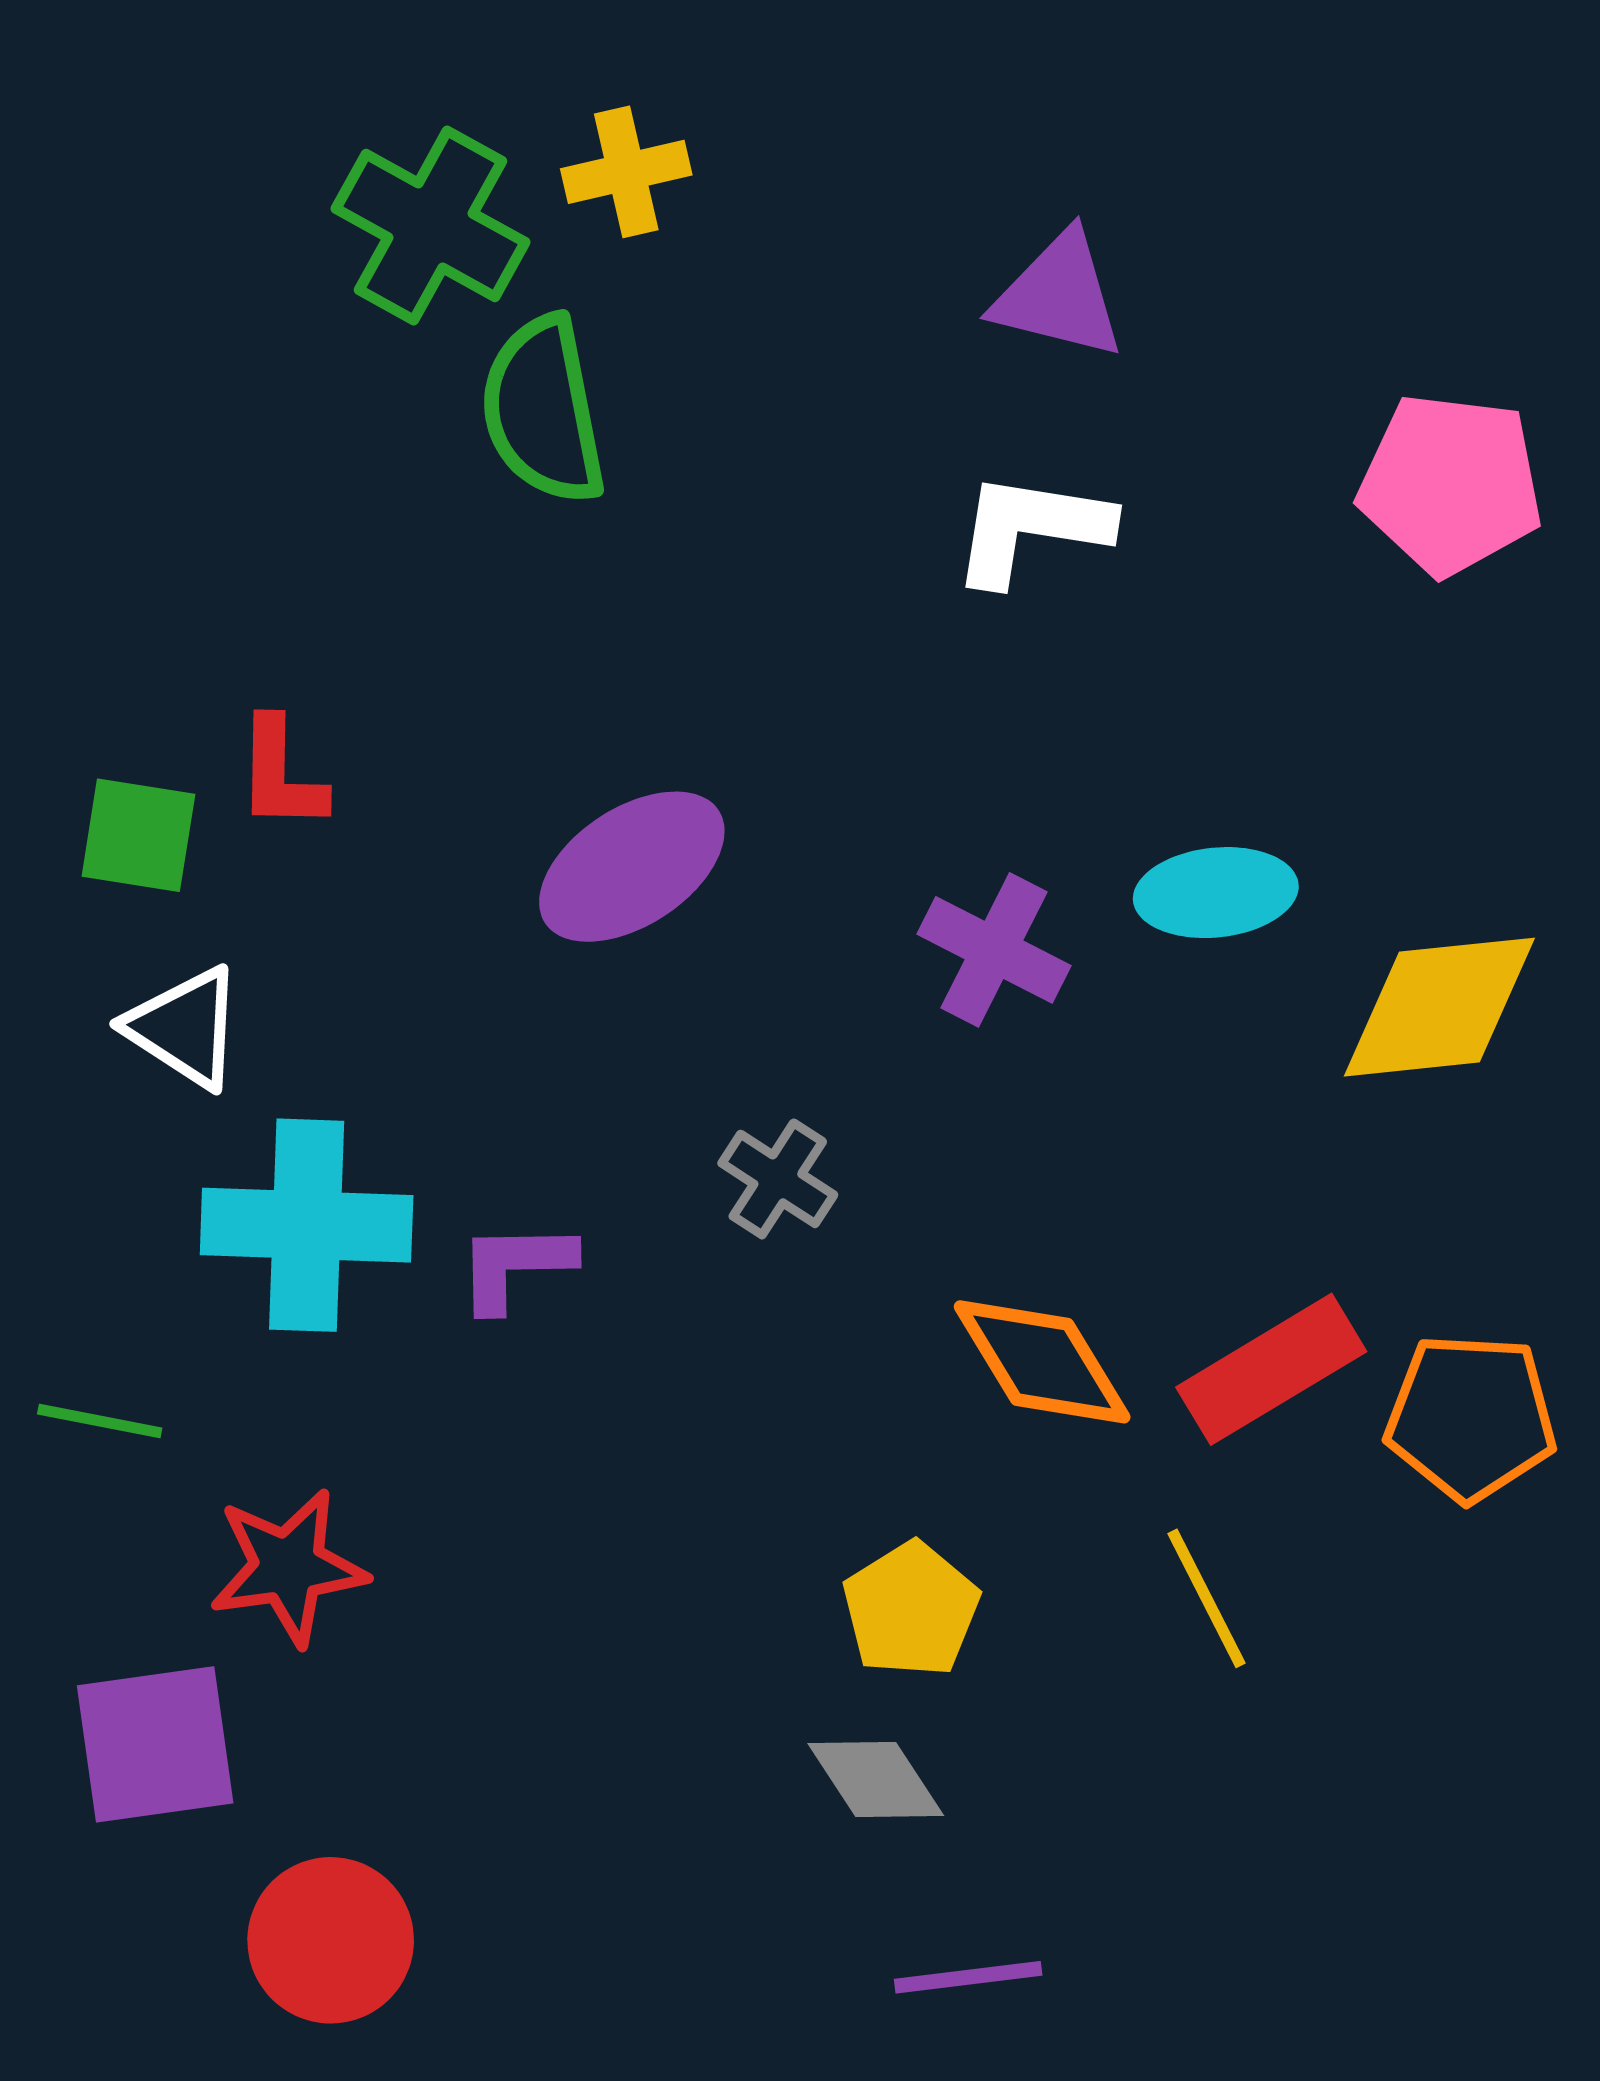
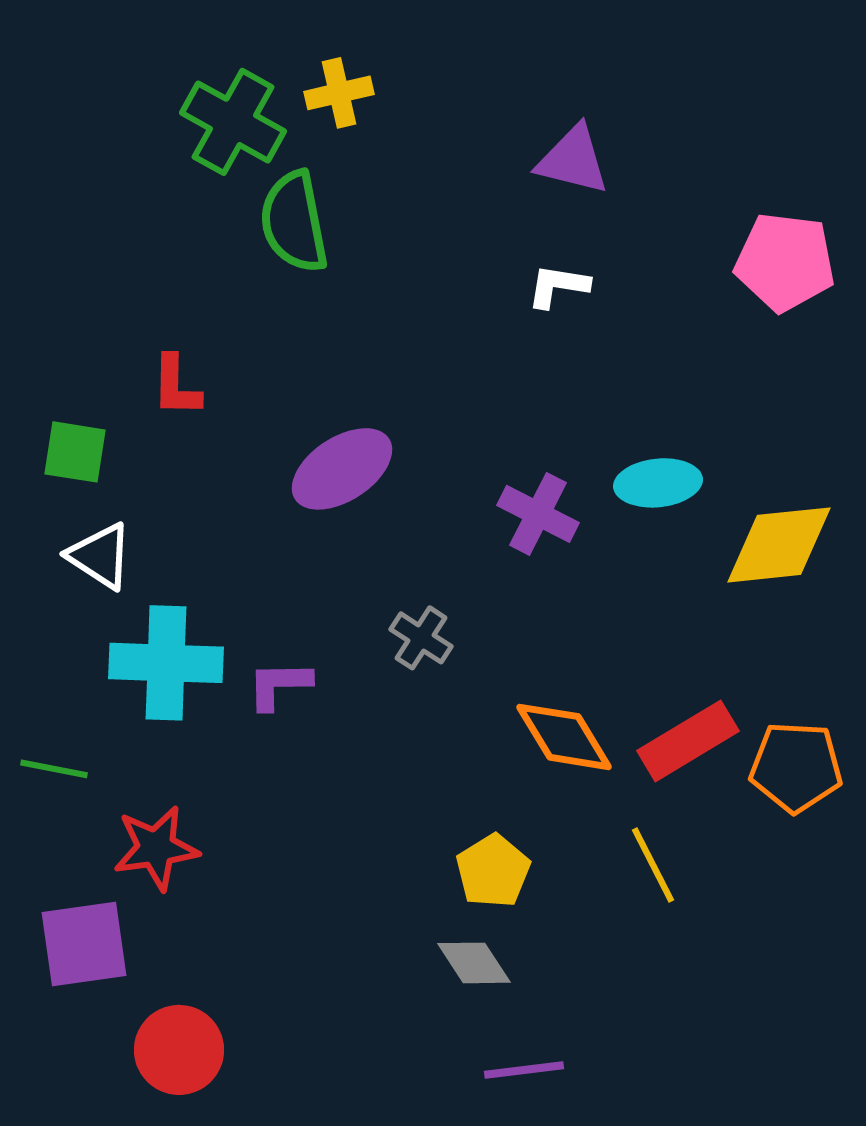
white L-shape: (1031, 529) -> (558, 286), size x0.7
red L-shape: (281, 774) -> (176, 386), moved

